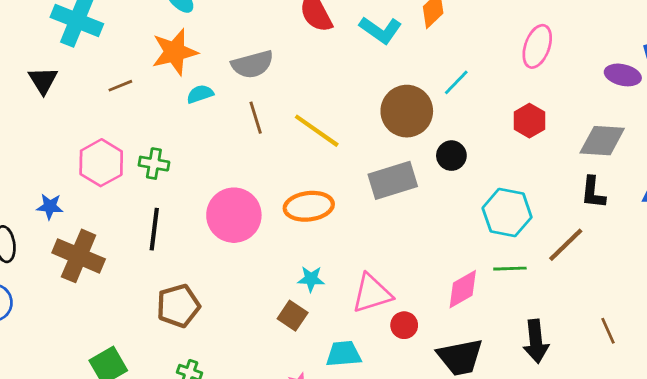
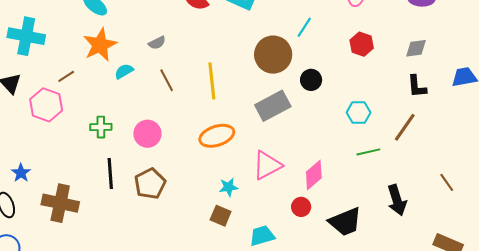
gray semicircle: (252, 64) -> (157, 43), size x0.6
yellow line: (317, 131) -> (212, 81), turned 60
gray diamond: (602, 141) -> (416, 48), size x0.7
pink hexagon: (101, 163) -> (46, 105), moved
blue star: (50, 206) -> (21, 173), moved, turned -30
cyan hexagon: (507, 213) -> (359, 113), size x0.7
pink circle: (234, 215) -> (147, 134), moved, size x0.7
pink diamond: (463, 289) -> (314, 175), moved
pink triangle: (372, 293) -> (267, 165), moved
brown pentagon: (178, 306) -> (150, 184), moved

